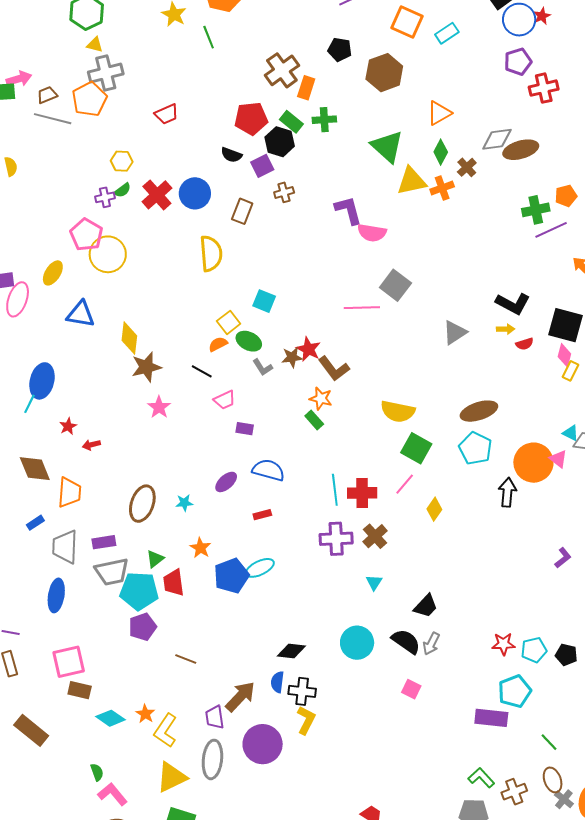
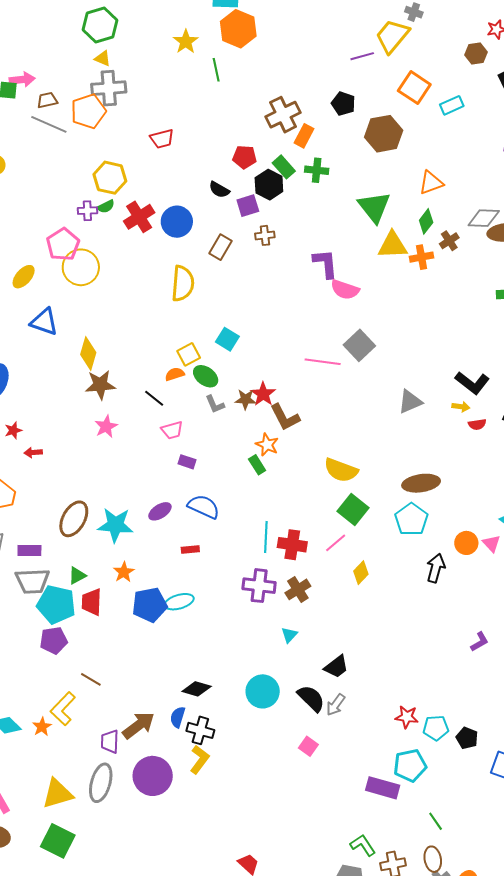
red pentagon: (251, 119) -> (245, 157), size x0.7
yellow hexagon: (122, 161) -> (110, 178), size x1.5
orange circle: (533, 463) -> (466, 543), size x0.6
cyan star: (184, 503) -> (115, 525), size x2.0
yellow L-shape: (165, 731) -> (63, 709), moved

